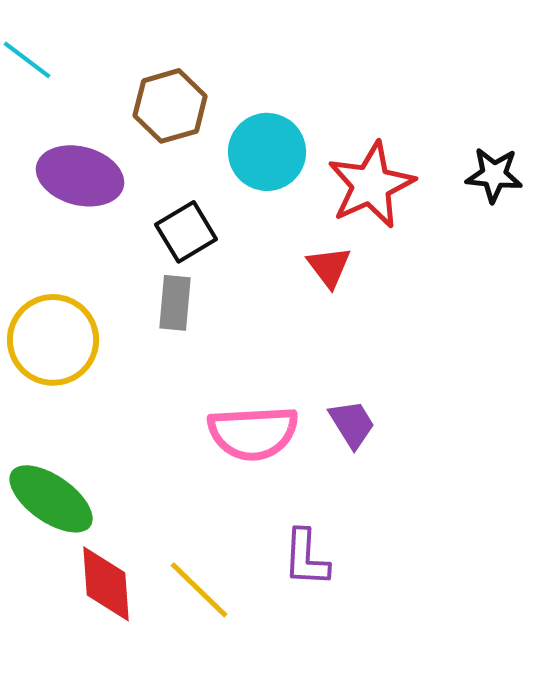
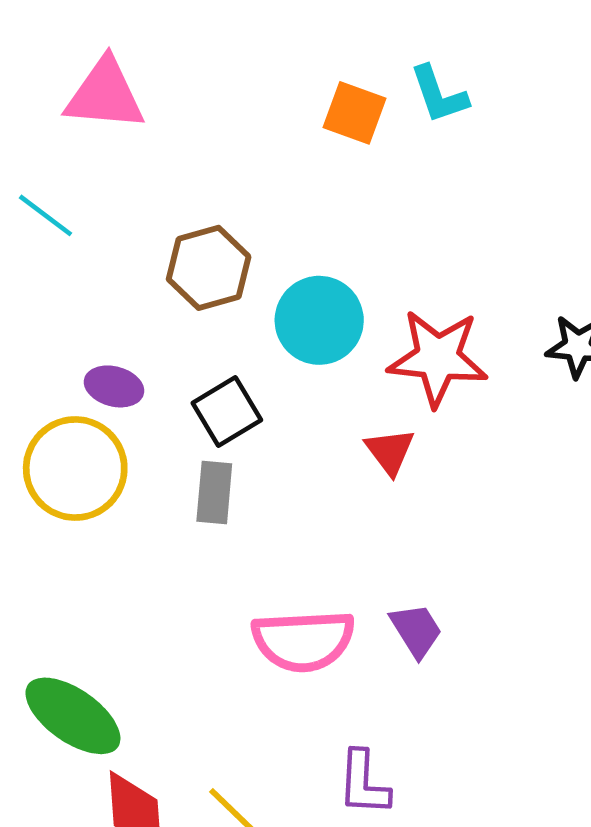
purple ellipse: (80, 176) -> (114, 386), moved, size x0.6
red star: (371, 185) -> (438, 358), turned 30
yellow circle: (53, 340) -> (75, 469), moved

